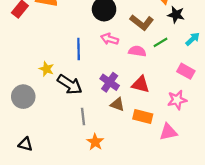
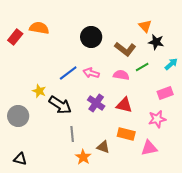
pink arrow: (110, 39) -> (91, 73), moved
blue line: (79, 49) -> (68, 73), turned 54
pink rectangle: (186, 71) -> (165, 93), turned -49
brown triangle: (117, 104) -> (103, 147), moved

